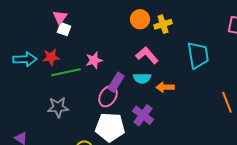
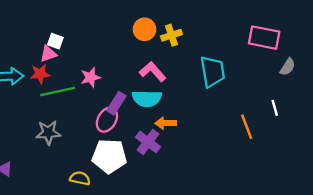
pink triangle: (60, 17) -> (48, 54), moved, turned 35
cyan semicircle: (142, 78) -> (147, 99), size x1.4
orange arrow: (165, 87) -> (166, 123), moved

